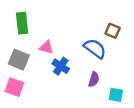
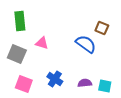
blue cross: (61, 66) -> (55, 79), moved
purple semicircle: (94, 79) -> (85, 83), moved, turned -112
pink square: (14, 87) -> (24, 84), moved

